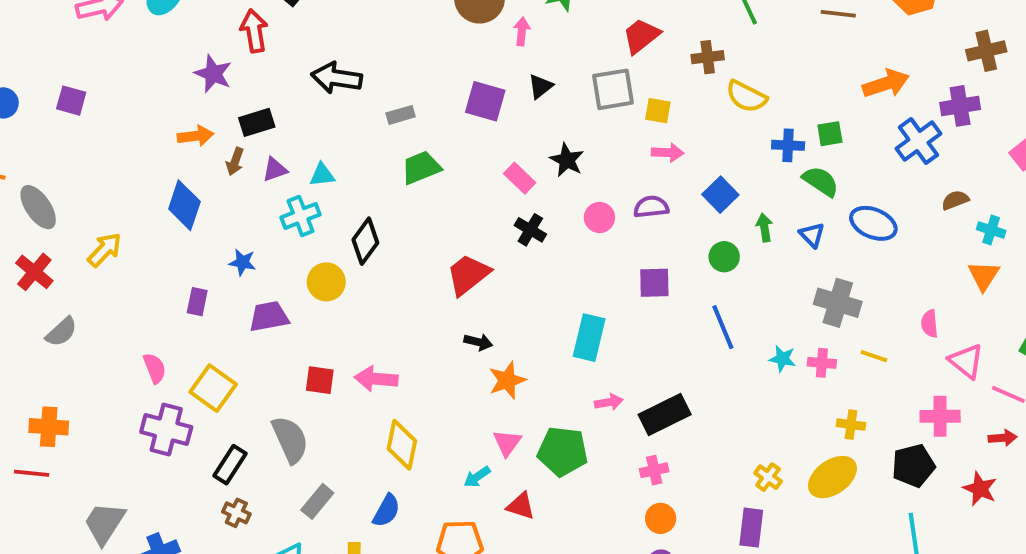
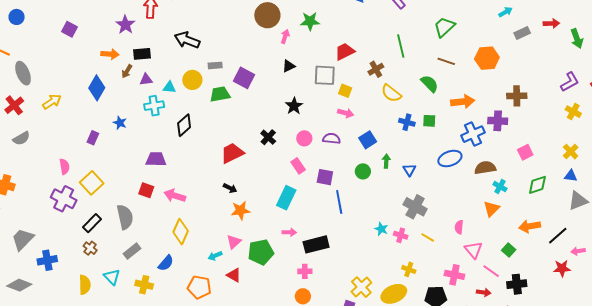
brown cross: (708, 57) -> (376, 69), turned -35
purple square: (71, 101) -> (69, 29), moved
purple square: (485, 101) -> (244, 78), moved
pink rectangle: (520, 178) -> (298, 166), moved
green semicircle: (821, 181) -> (430, 84), moved
brown semicircle: (955, 200) -> (485, 168), size x1.5
blue ellipse: (873, 223) -> (450, 159), moved, turned -55
yellow circle: (326, 282) -> (192, 80), moved
purple trapezoid: (269, 317) -> (156, 159), moved
blue line: (723, 327) -> (339, 202), moved
green pentagon: (563, 451) -> (261, 252), turned -30
yellow cross: (768, 477) -> (361, 287), size x1.5

